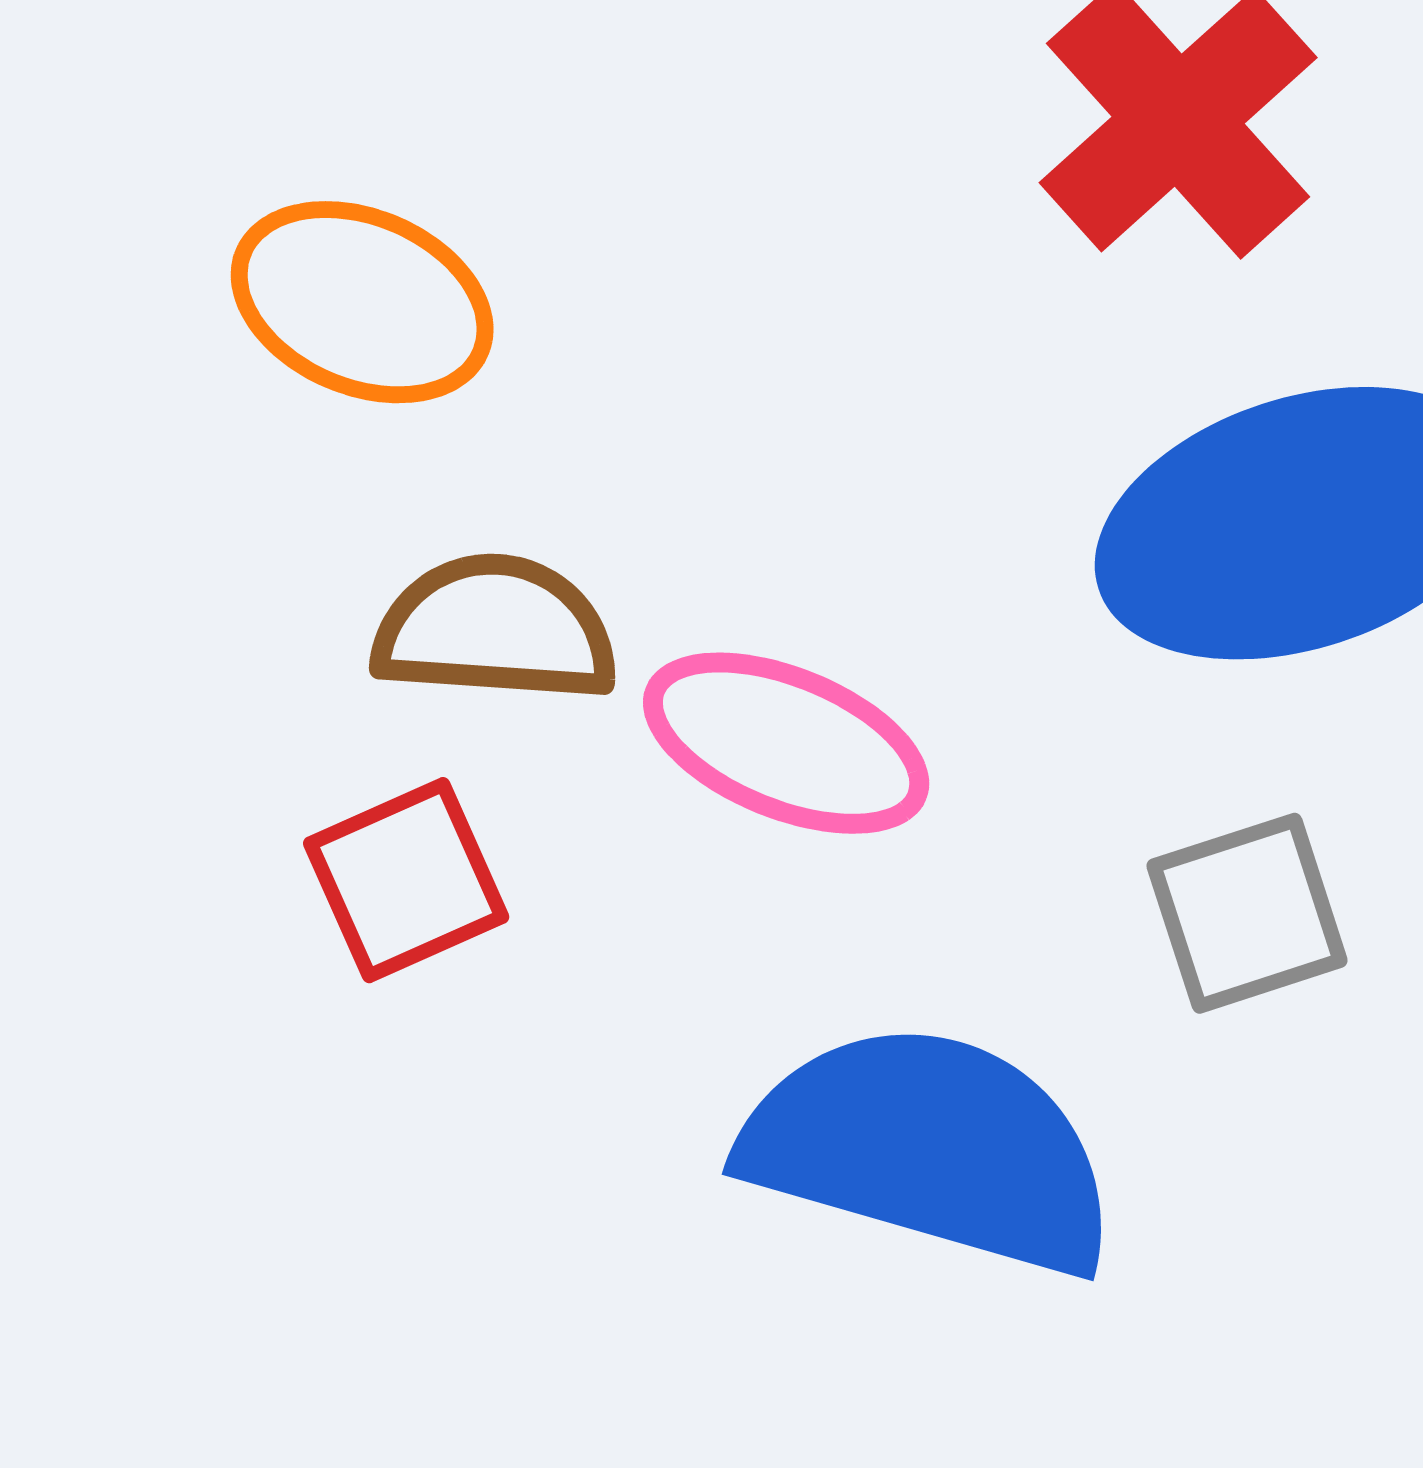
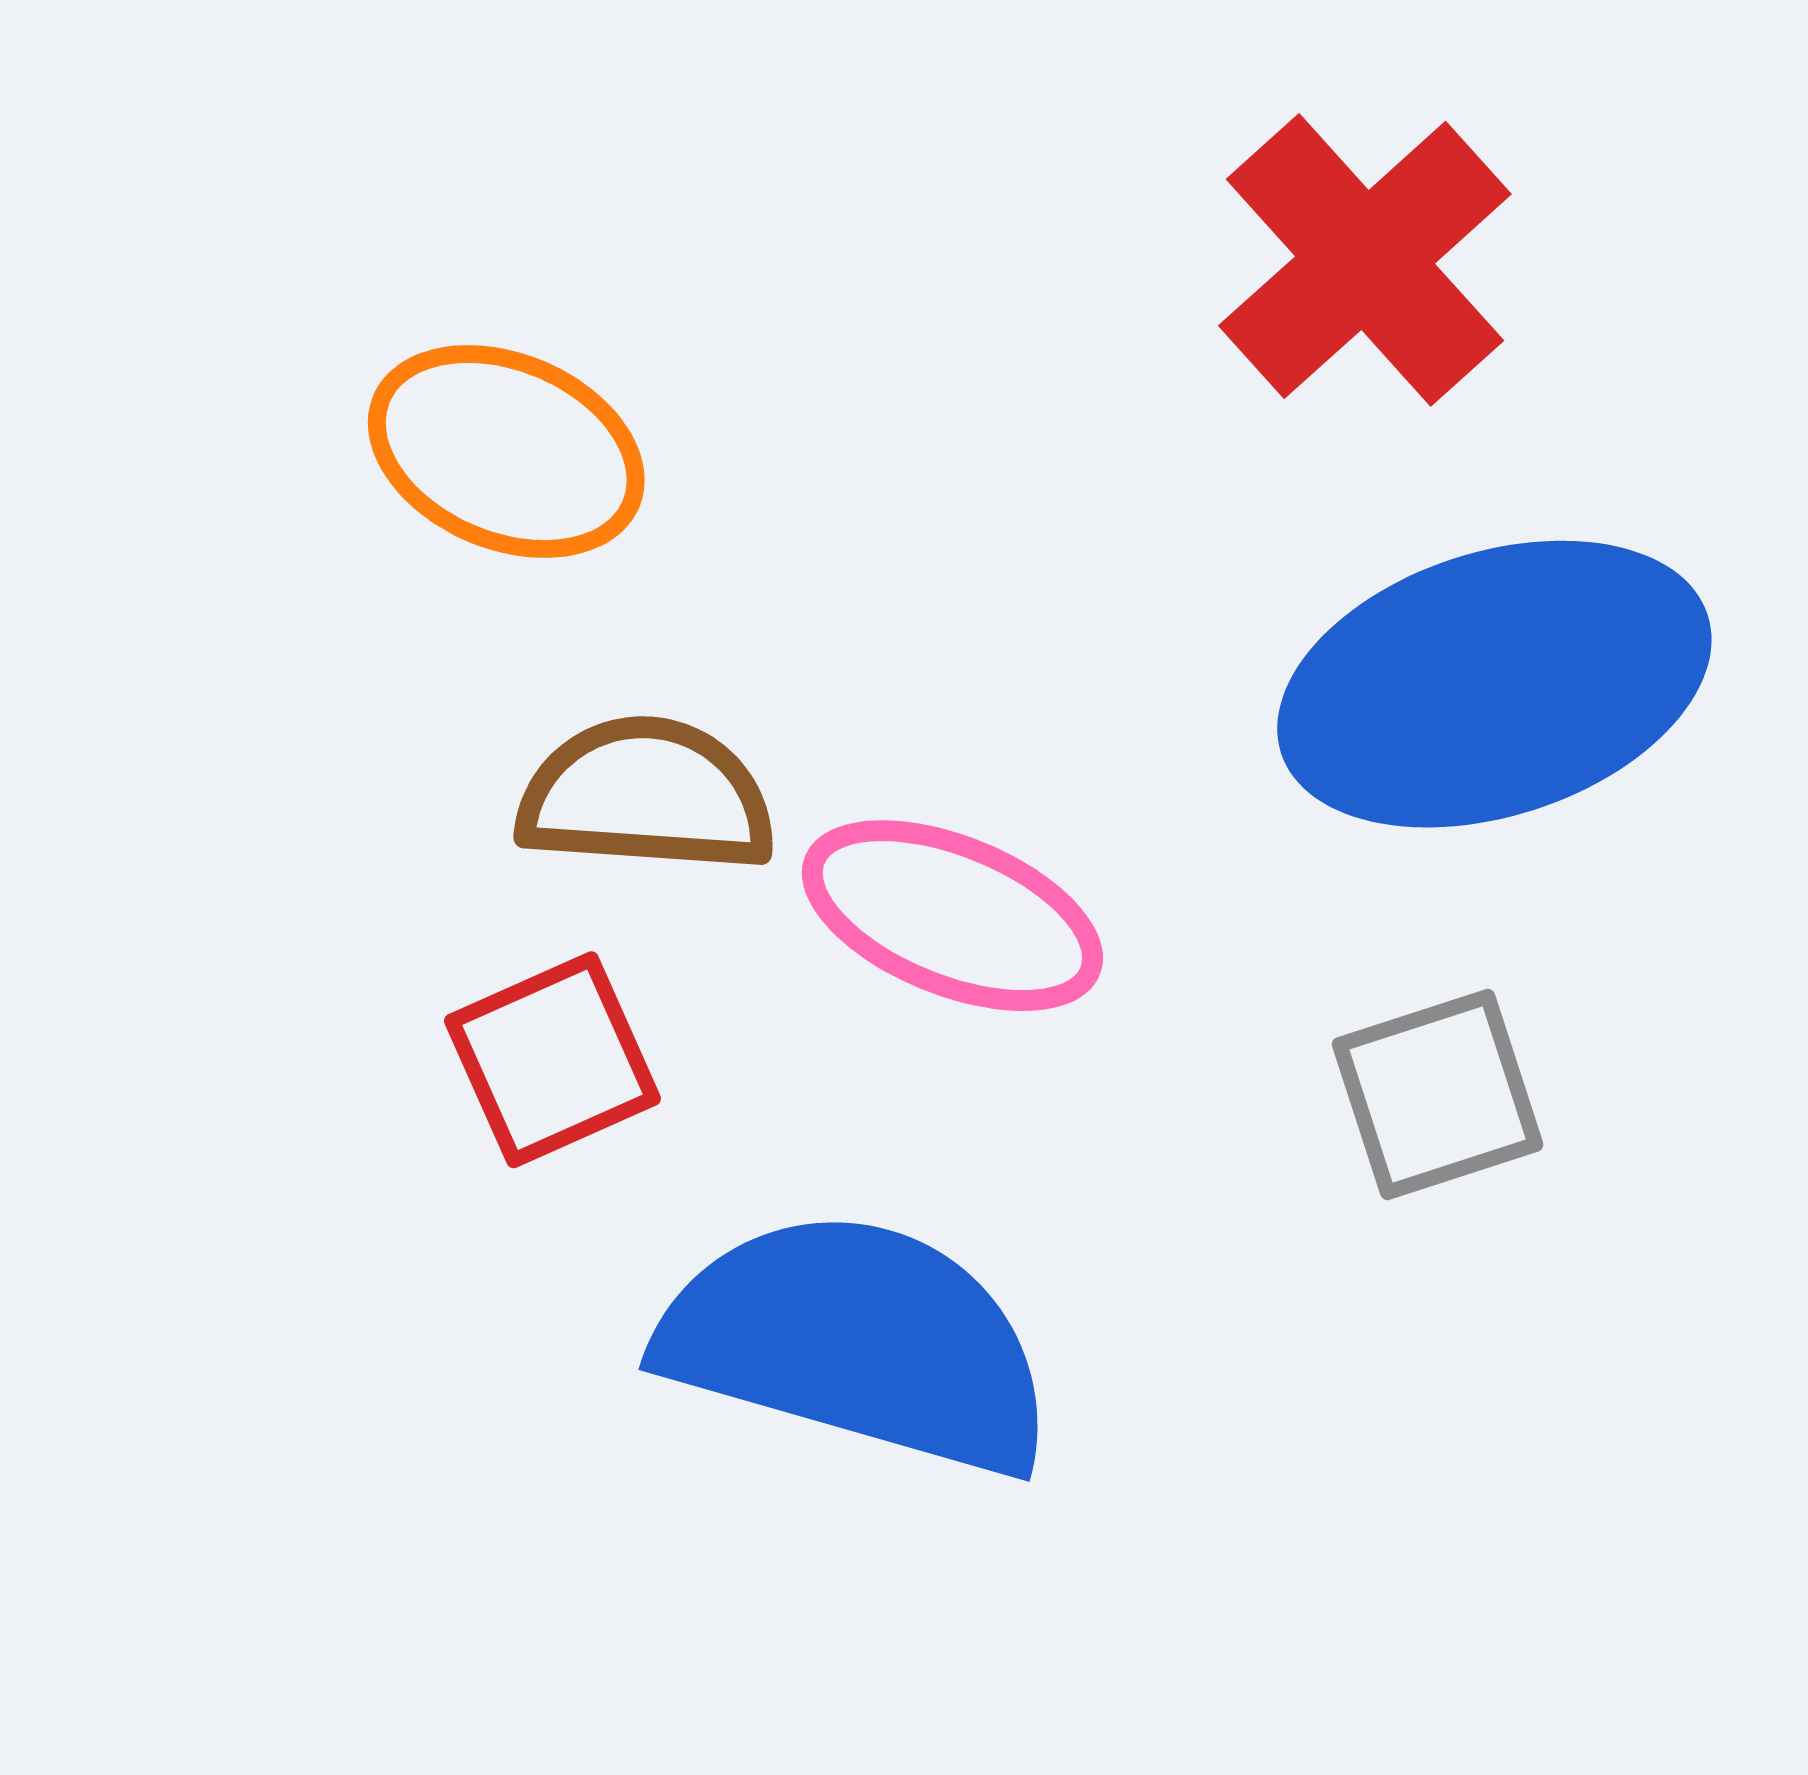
blue semicircle: (930, 1149) -> (858, 1343), moved

